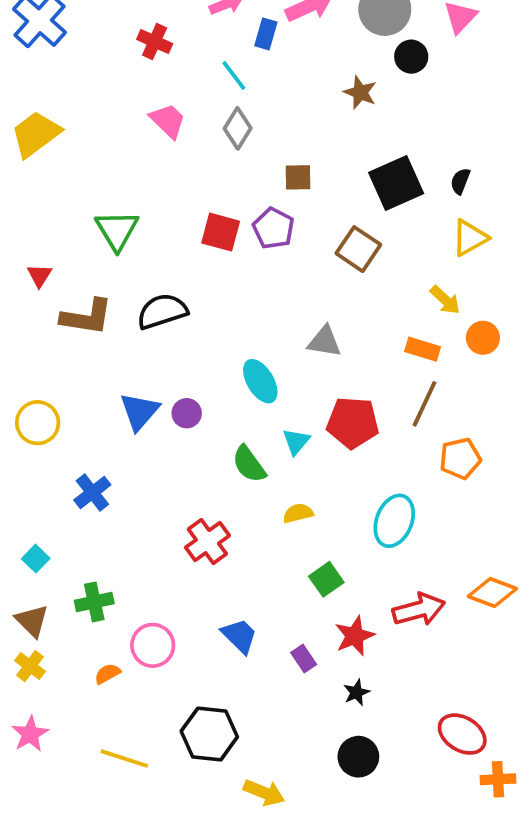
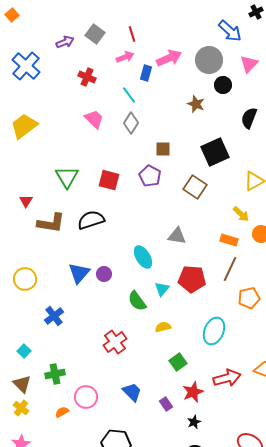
black semicircle: (460, 181) -> (249, 118), moved, size x1.5
red square: (221, 232) -> (109, 180), moved

